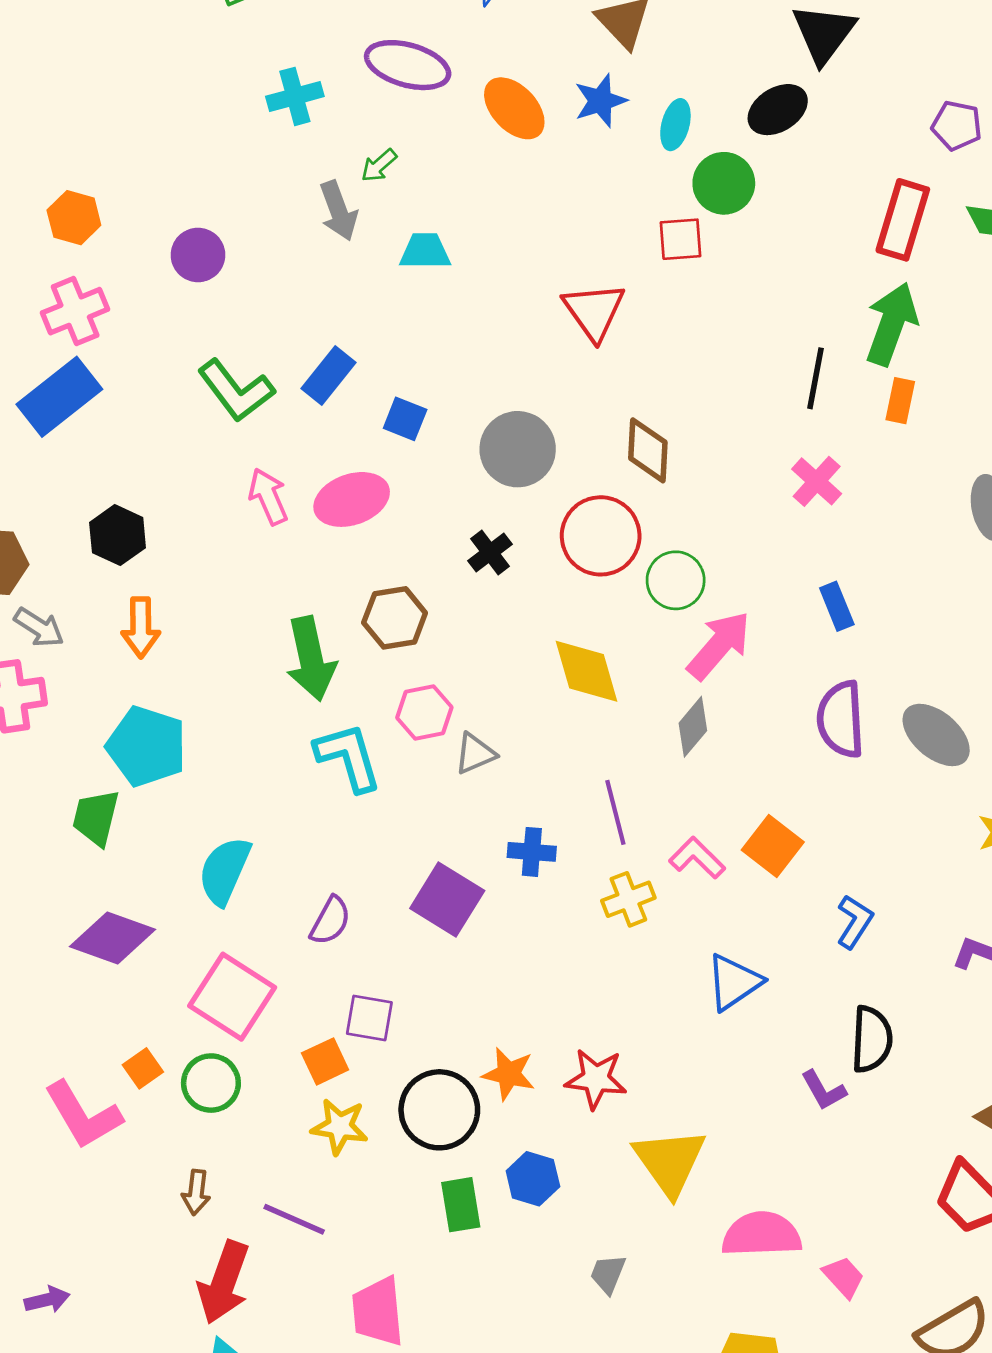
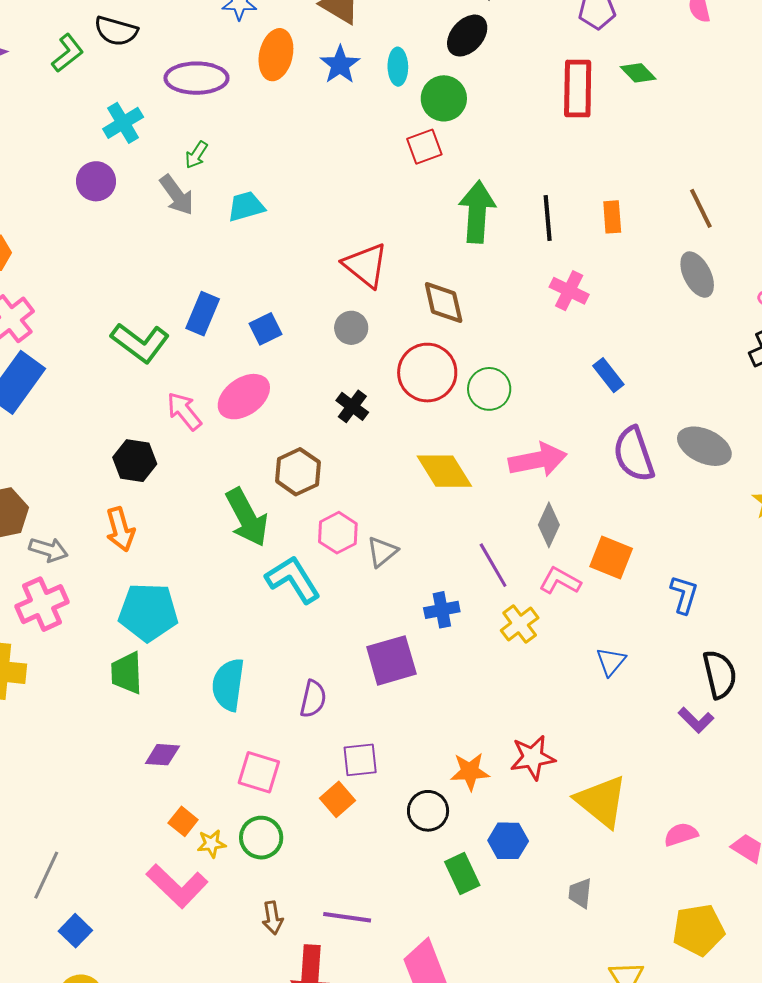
orange ellipse: (514, 108) -> (276, 55), moved, turned 72
purple circle: (198, 255) -> (96, 181), moved
red triangle: (594, 311) -> (366, 265), moved
green arrow: (891, 324) -> (477, 212), moved
blue square: (405, 419) -> (265, 329), turned -32
gray circle: (518, 449) -> (351, 328), size x0.6
black hexagon: (118, 535) -> (135, 461), moved
pink arrow: (719, 645) -> (538, 460), moved, turned 54
gray diamond: (693, 727) -> (549, 525), moved
purple square: (447, 899) -> (391, 660), turned -32
purple diamond: (112, 938) -> (162, 755), size x0.6
blue triangle: (734, 982) -> (611, 662), size x0.7
pink square: (232, 997) -> (259, 772), size x0.7
orange square: (143, 1068) -> (183, 821), moved
black circle: (439, 1110) -> (428, 811), size x0.7
yellow star: (340, 1127) -> (211, 844), moved, size x0.7
pink semicircle: (762, 1234) -> (681, 834), size x0.6

